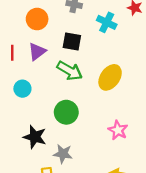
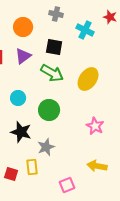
cyan circle: (22, 89) -> (18, 98), moved
gray star: (63, 154) -> (46, 147), turned -30

